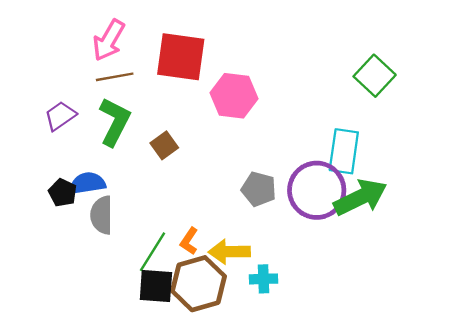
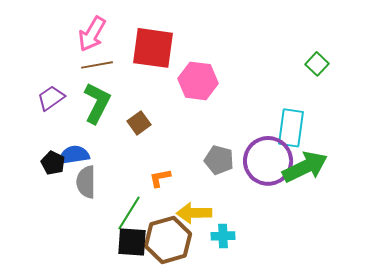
green square: (375, 76) -> (317, 64), size x0.7
orange L-shape: (189, 241) -> (160, 178), moved, turned 45

